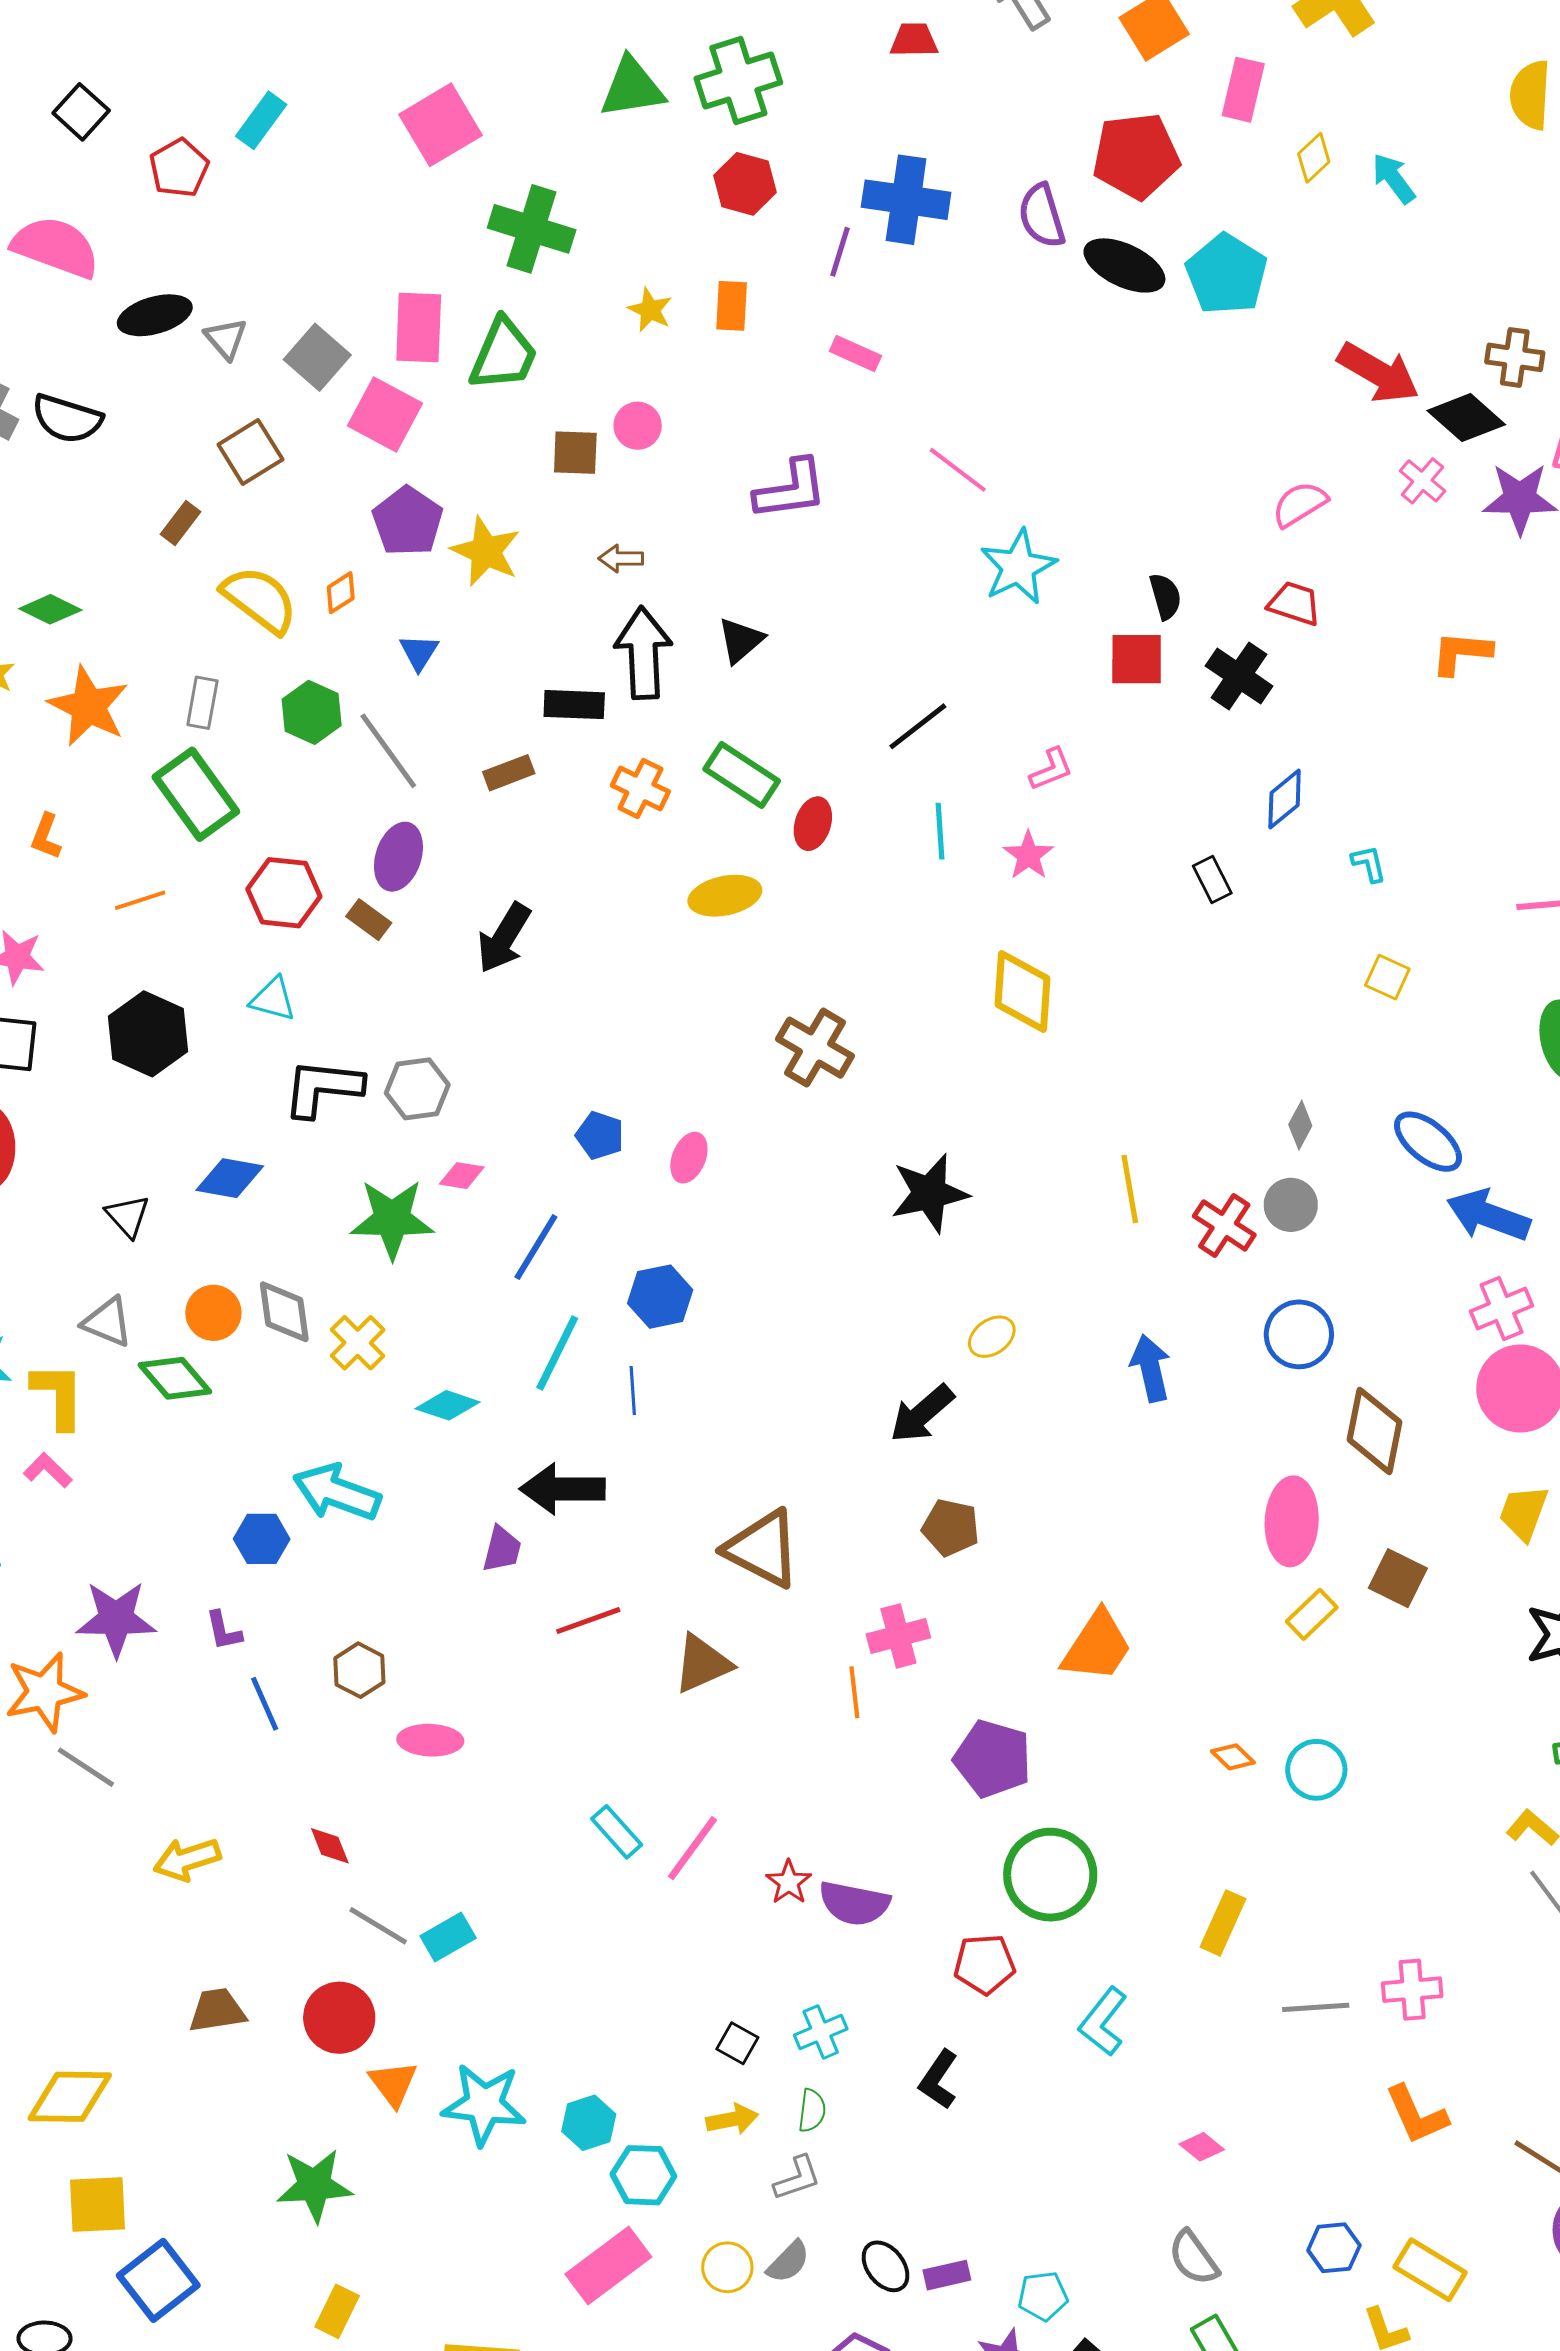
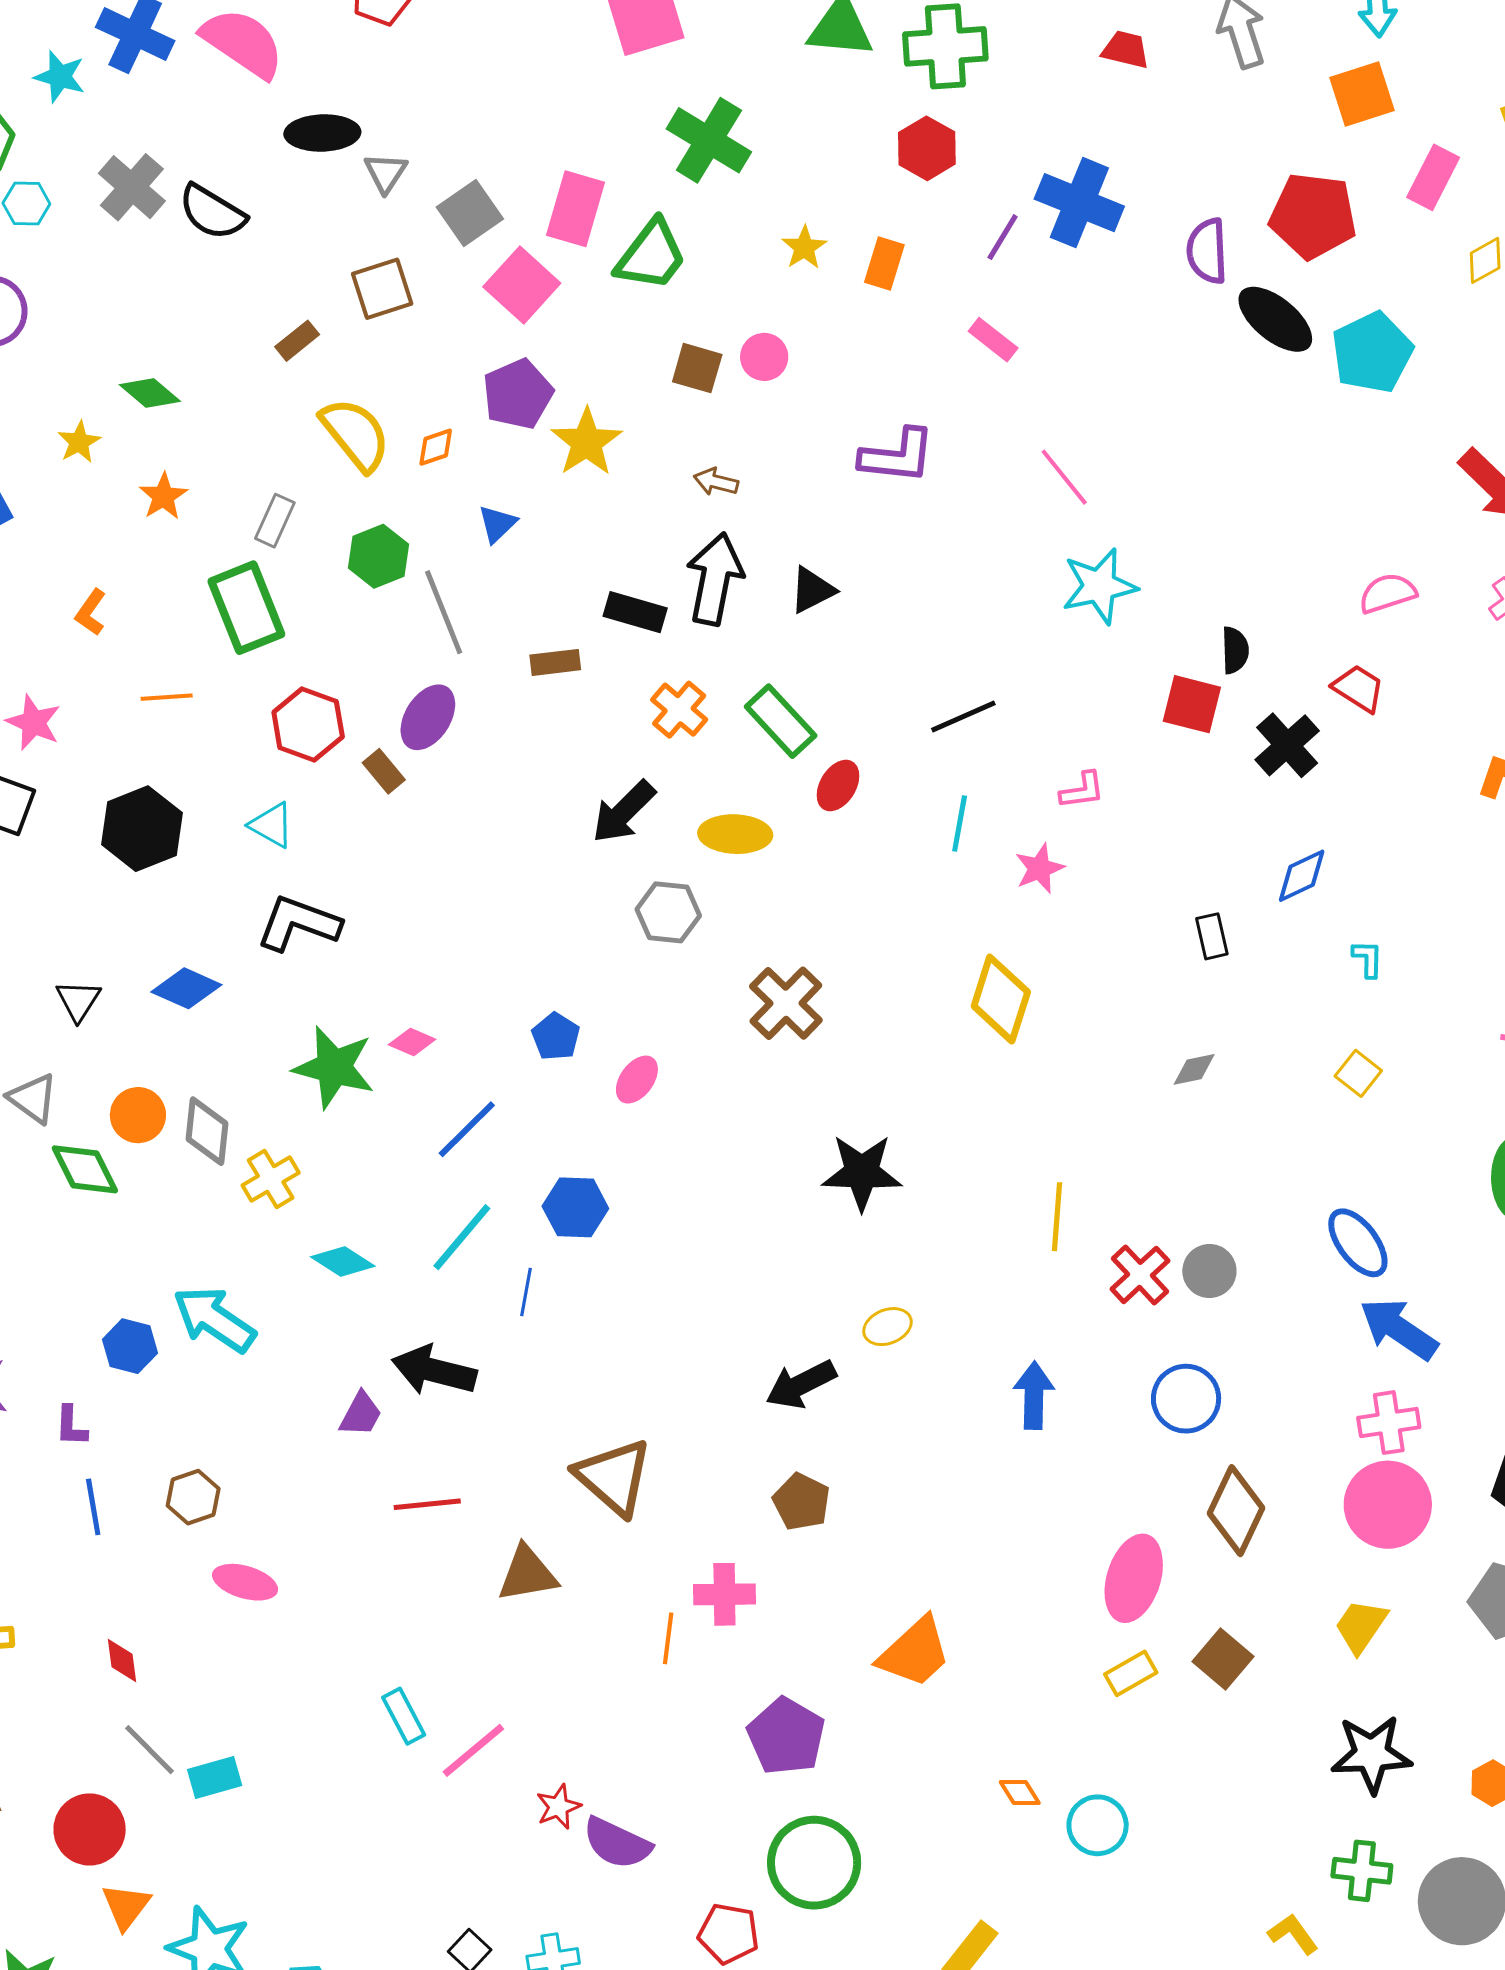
orange star: (88, 706) -> (163, 496), size x0.6
black arrow: (504, 938) -> (623, 812), moved
gray hexagon: (417, 1089) -> (668, 912), moved
gray diamond: (1300, 1125) -> (1194, 1069), moved, turned 36

